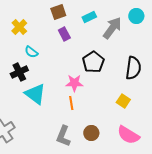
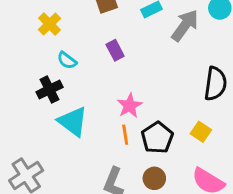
purple rectangle: (64, 34) -> (115, 50), moved
black pentagon: (93, 62) -> (157, 138), moved
pink star: (74, 83) -> (130, 106), turned -30

